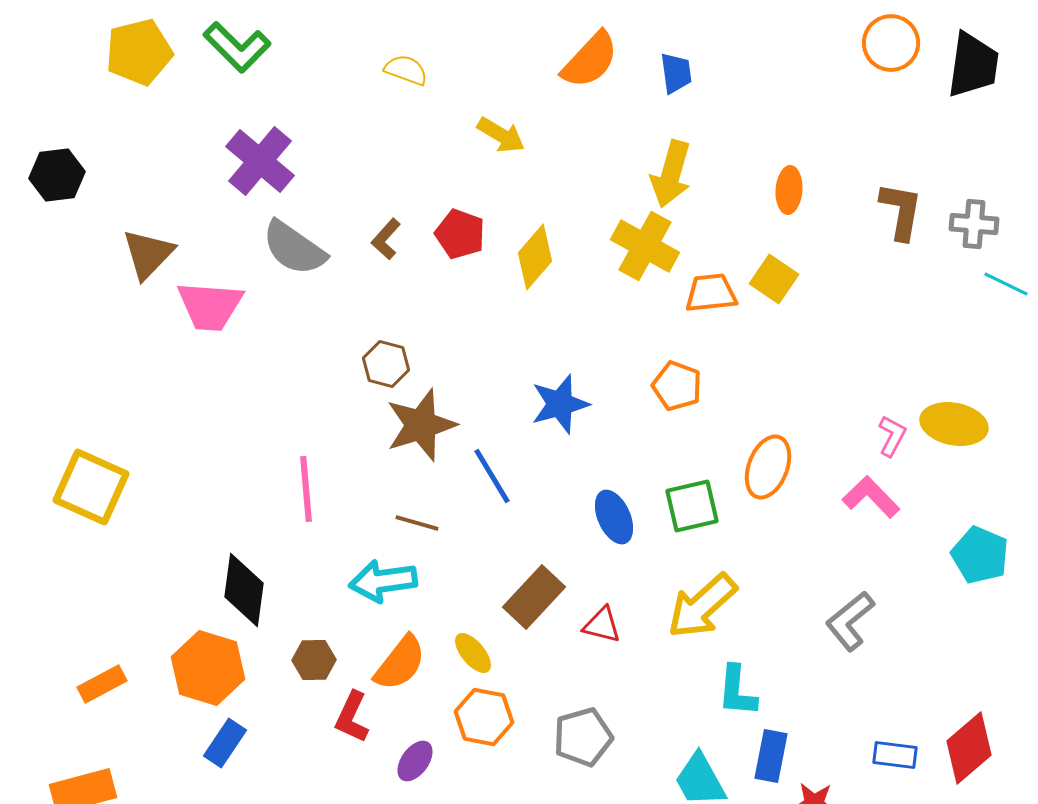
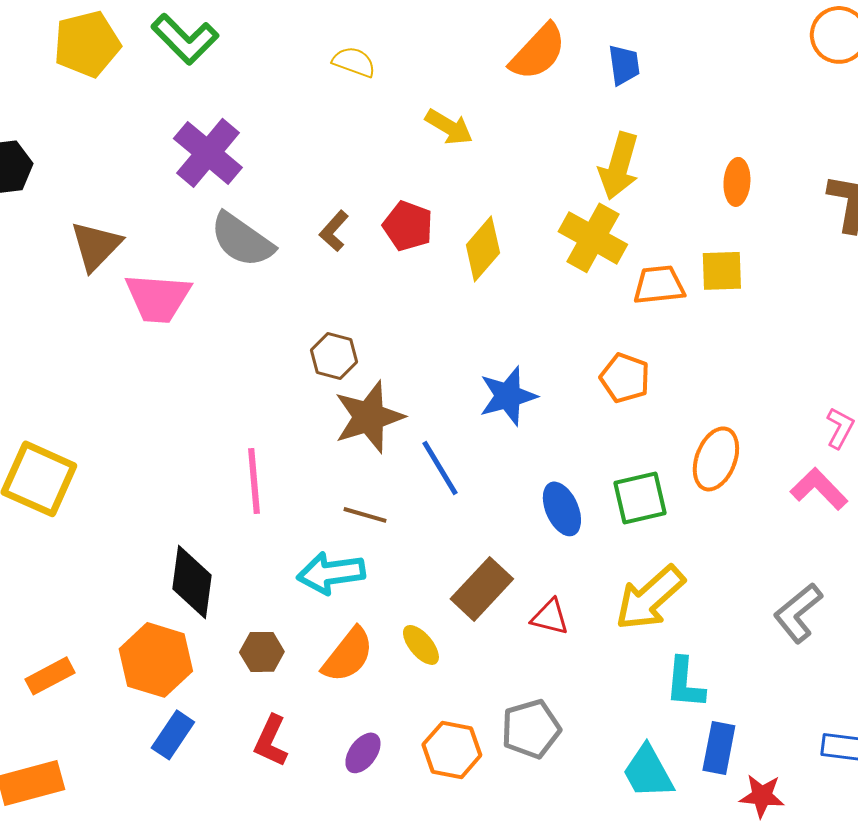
yellow square: (774, 279) -> (722, 271), turned -36
red L-shape: (352, 717) -> (271, 741), moved
orange hexagon: (484, 717) -> (452, 750), moved

